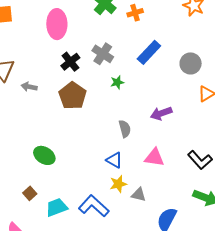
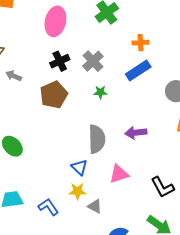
orange cross: (135, 13) -> (141, 43), moved
gray semicircle: (125, 129) -> (97, 139), size x1.6
pink triangle: (154, 157) -> (119, 174), turned -40
blue L-shape: (94, 206) -> (48, 207), size x0.7

